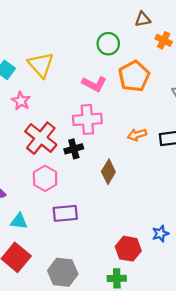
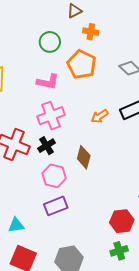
orange cross: (164, 40) -> (91, 32), moved
pink hexagon: (45, 178) -> (54, 176), moved

